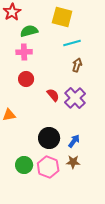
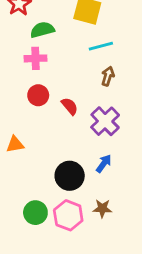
red semicircle: (53, 95) -> (70, 106), moved
blue arrow: (74, 141) -> (104, 163), moved

